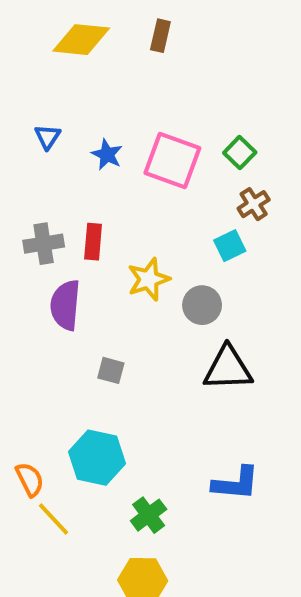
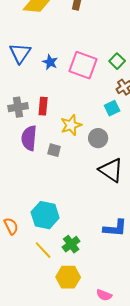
blue triangle: (48, 137) -> (20, 53), size x1.6
black triangle: (228, 368) -> (111, 170), turned 36
gray square: (111, 370) -> (54, 150), moved
yellow line: (53, 519) -> (43, 250), moved

